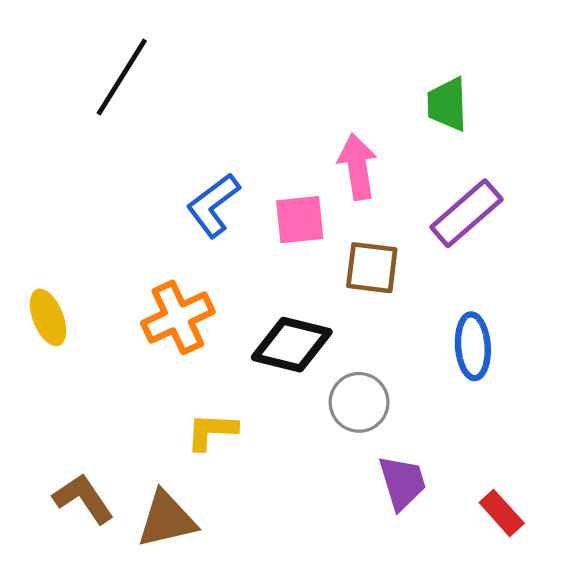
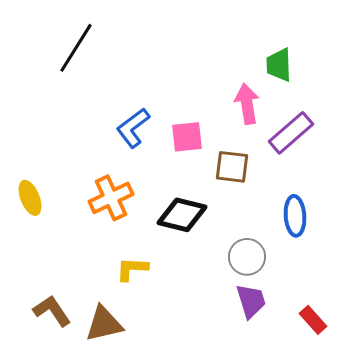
pink arrow: (357, 167) -> (247, 104), moved
gray circle: (359, 402) -> (247, 257), moved

